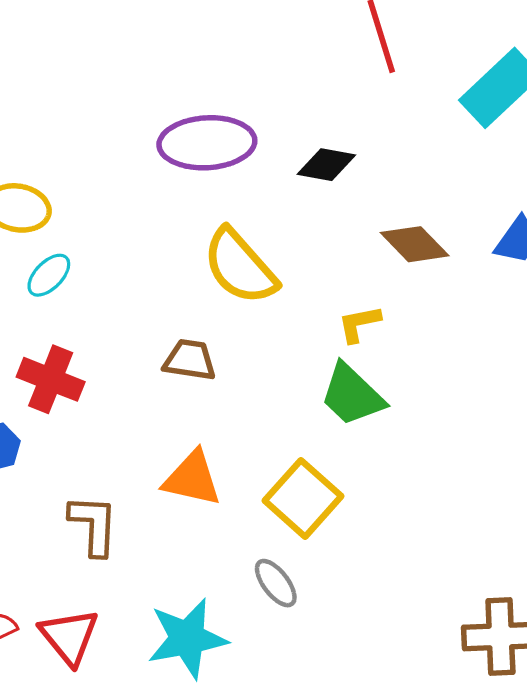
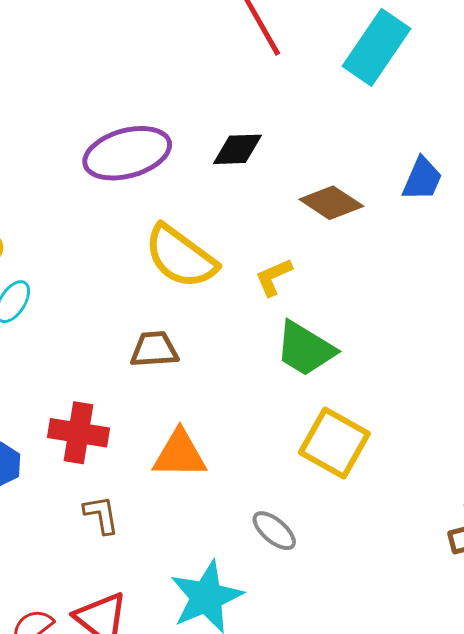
yellow L-shape: (359, 324) -> (274, 277), moved
red cross: (51, 379) -> (78, 433), moved
yellow square: (303, 498) -> (334, 443), moved
brown L-shape: (94, 525) -> (101, 515), size x0.7

